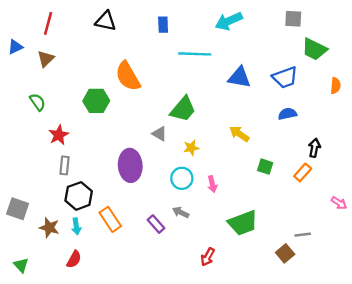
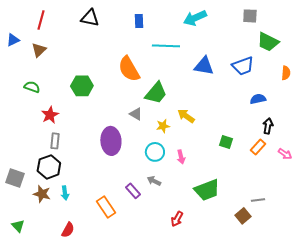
orange semicircle: (128, 76) -> (129, 69), moved
green semicircle: (38, 102) -> (32, 87), turned -35
blue semicircle: (287, 114) -> (258, 99), moved
yellow arrow: (239, 134) -> (186, 116), moved
black hexagon: (79, 196) -> (49, 167), moved
pink arrow: (339, 203) -> (285, 154), moved
orange rectangle: (110, 219) -> (106, 207), moved
red semicircle: (74, 259) -> (68, 230), moved

